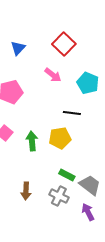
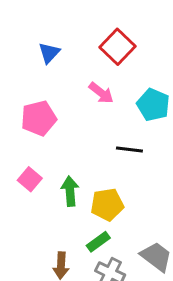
yellow pentagon: (60, 138) -> (107, 205), moved
green rectangle: (67, 175) -> (98, 242), moved, turned -63

